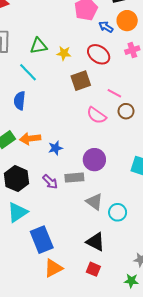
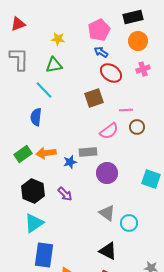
blue arrow: (106, 27) -> (101, 52), moved
yellow star: (64, 53) -> (58, 39), moved
pink line: (114, 93) -> (126, 110), turned -32
pink semicircle: (97, 115) -> (109, 131), turned -72
gray rectangle: (74, 178) -> (88, 152), moved
blue rectangle: (42, 240) -> (44, 255), moved, turned 30

